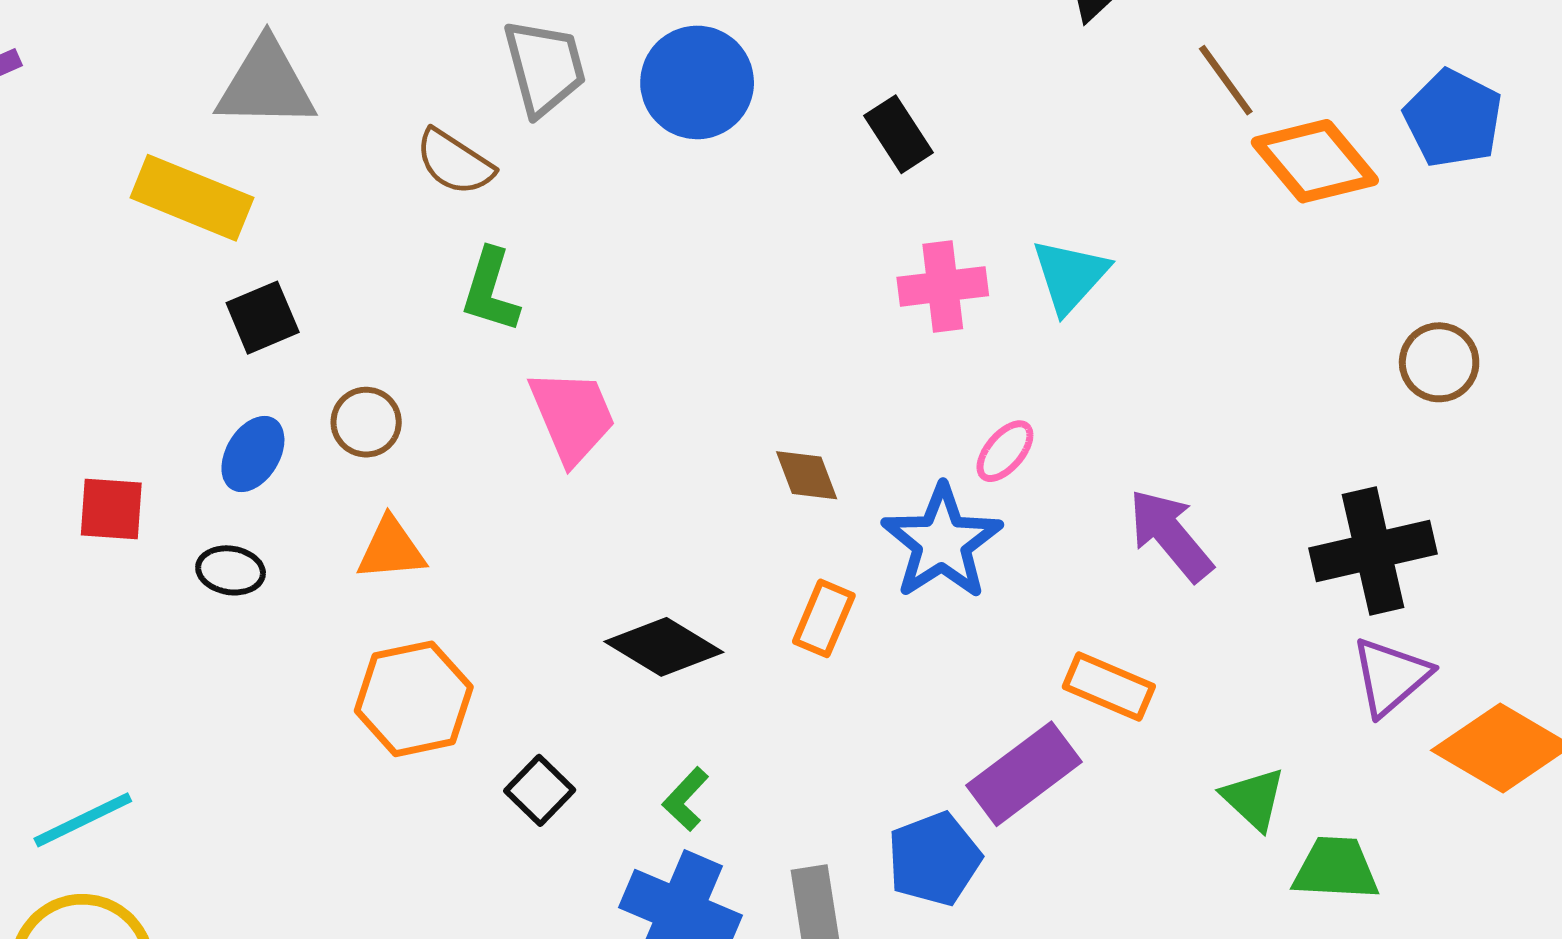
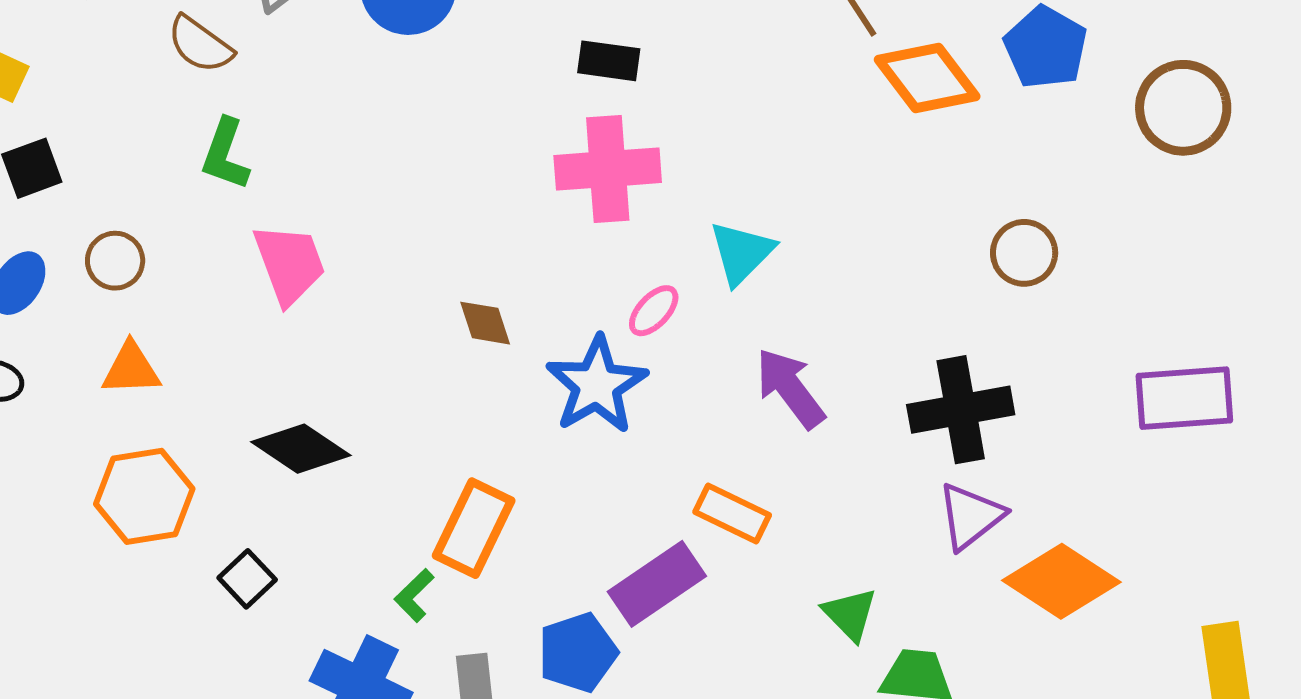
black rectangle: (899, 134) -> (609, 61), moved, turned -52
cyan triangle: (1070, 276) -> (742, 253), moved
pink cross: (943, 286) -> (608, 169), size x1.4
orange rectangle: (824, 618) -> (474, 528), moved, size x1.5
black diamond: (664, 647) -> (301, 449), moved
green L-shape: (686, 799) -> (414, 595), moved

